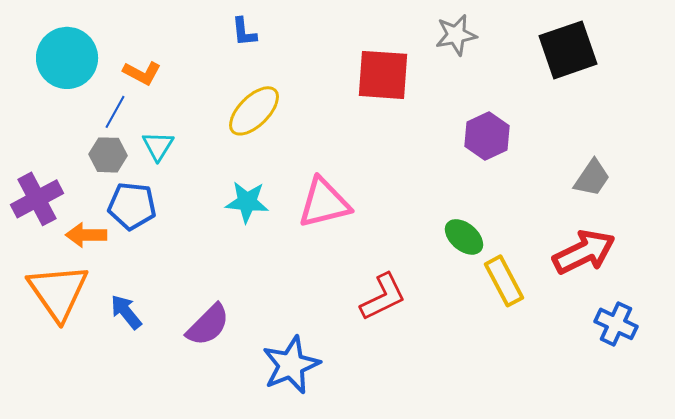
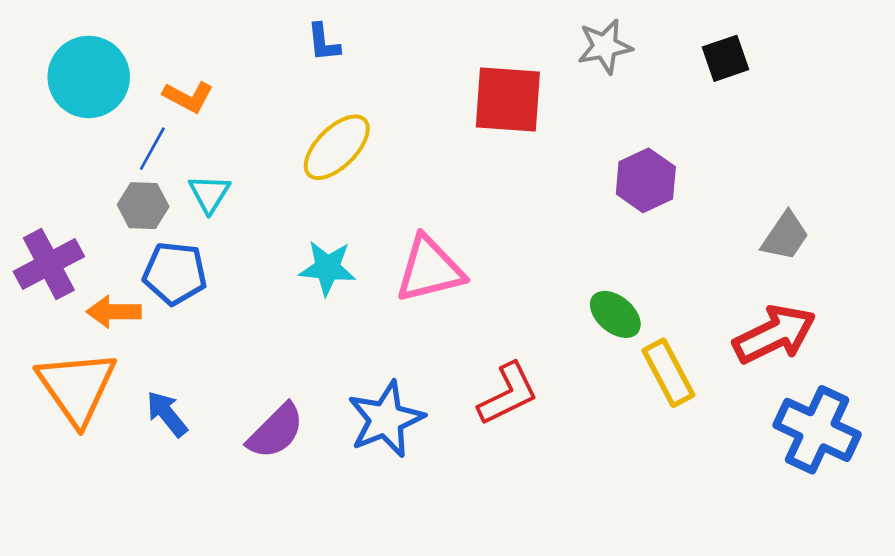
black square: (568, 50) -> (725, 58), moved, size x0.6
blue cross: (616, 324) -> (817, 430), size x1.5
blue star: (291, 365) -> (386, 419), moved

